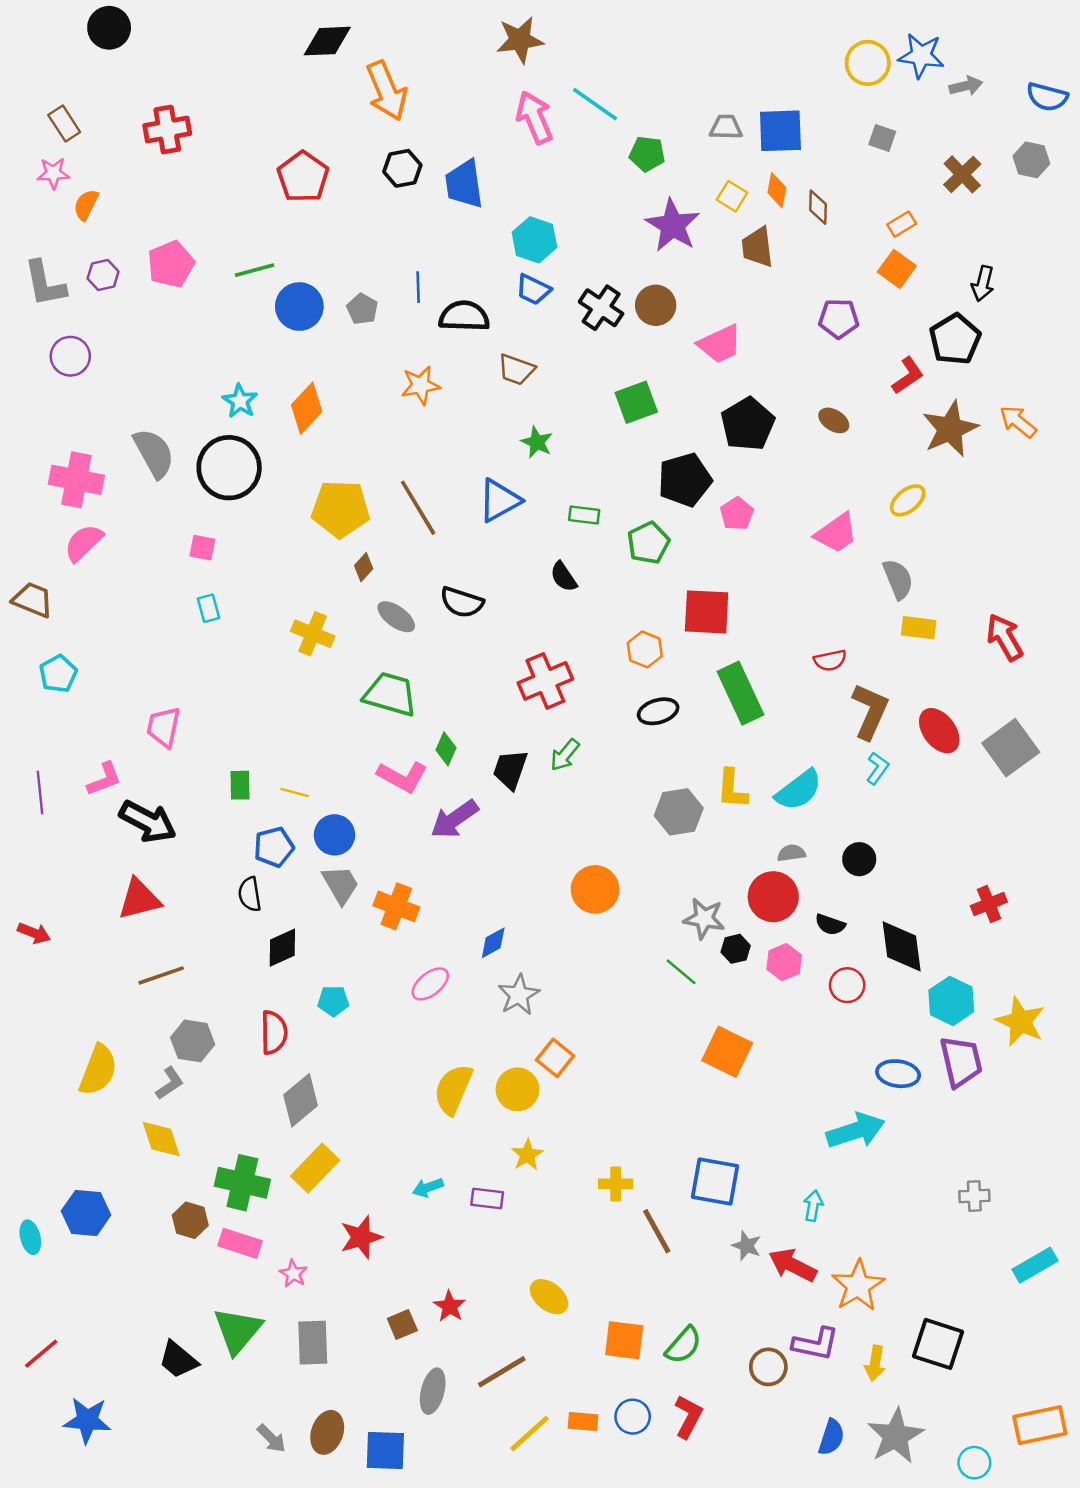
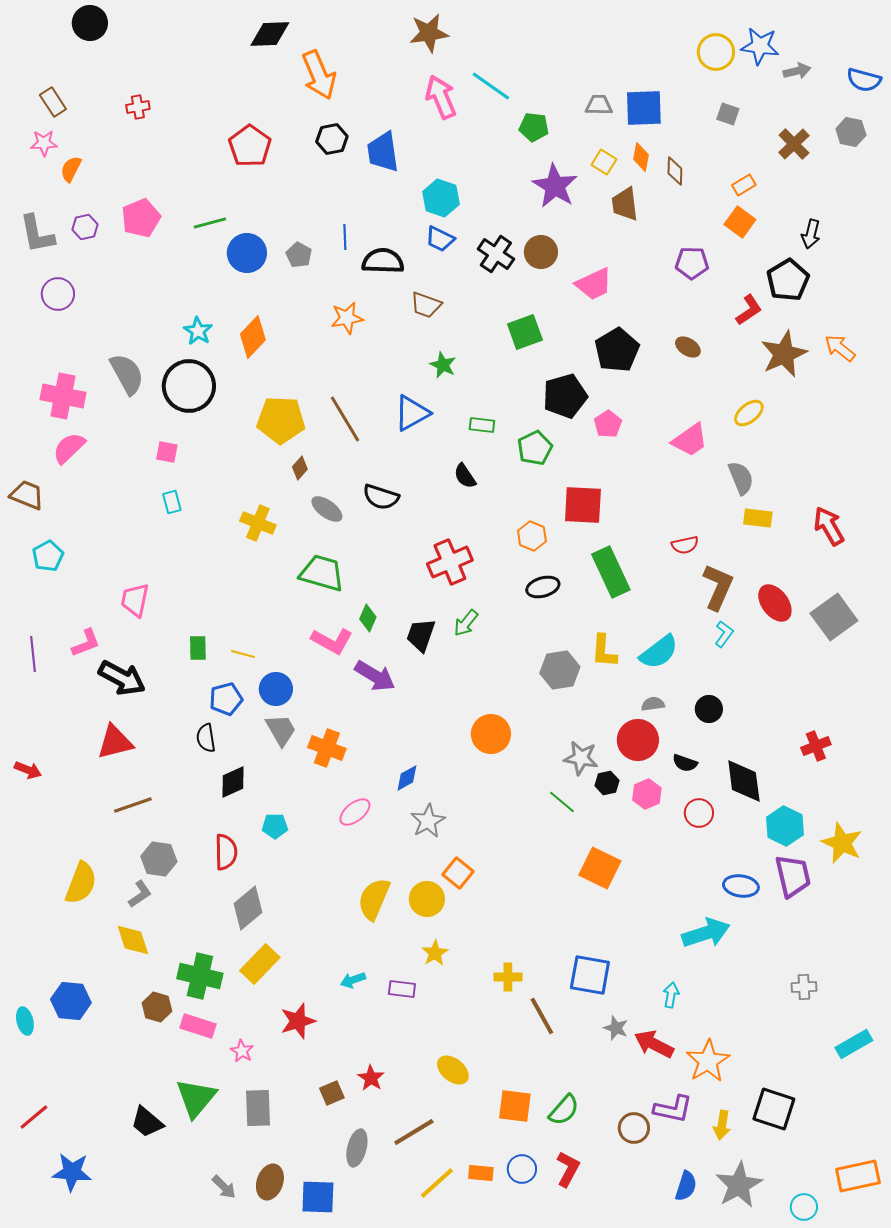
red cross: (167, 130) -> (138, 107), size x0.6
purple arrow: (454, 819) -> (375, 676), turned -114

